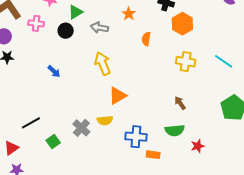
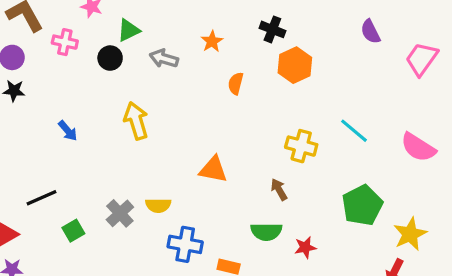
yellow cross: (186, 62) -> (301, 146), moved
yellow arrow: (103, 64) -> (136, 121), moved
blue arrow: (54, 71) -> (68, 131), moved
orange triangle: (118, 96) -> (213, 170), moved, turned 36
blue cross: (136, 137) -> (185, 244), moved
red star: (198, 146) -> (305, 247), moved

